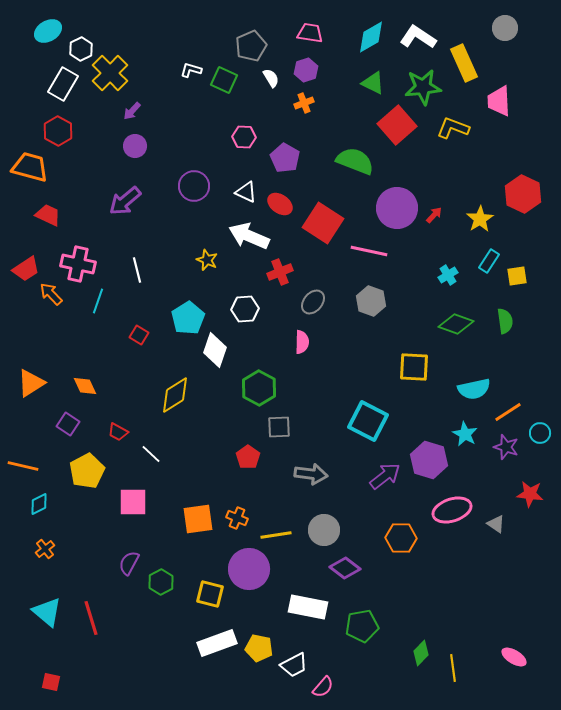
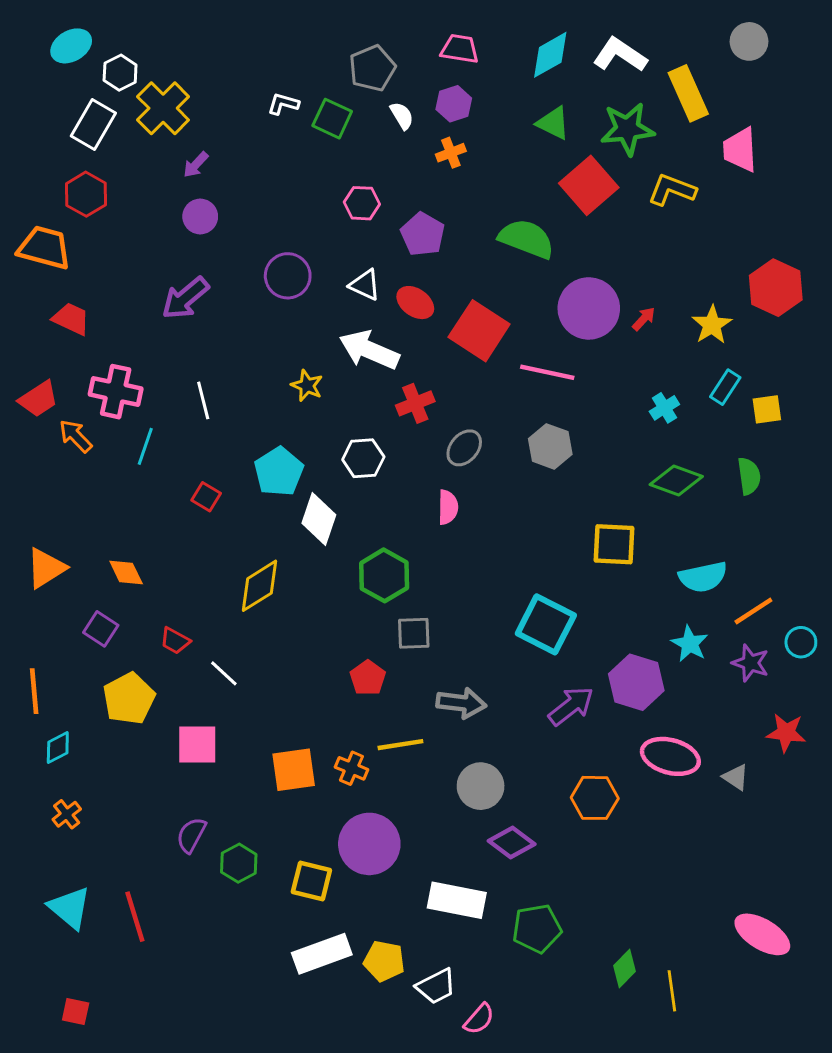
orange line: (23, 466) -> (34, 691), turned 72
pink ellipse: (452, 510) -> (670, 756), turned 33
yellow line: (276, 535) -> (400, 745), moved
pink ellipse: (514, 657) -> (762, 934), moved, size x1.5

